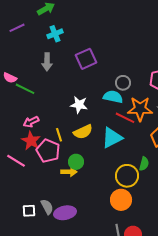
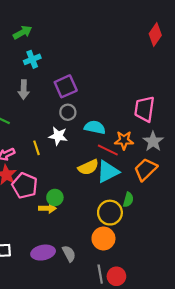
gray circle: (123, 83) -> (68, 112), moved
orange star: (140, 109) -> (124, 140), size x0.7
yellow semicircle: (83, 132) -> (88, 167), moved
yellow line: (59, 135) -> (37, 148), moved
cyan triangle: (112, 138) -> (108, 172), moved
gray semicircle: (47, 207) -> (69, 254), moved

